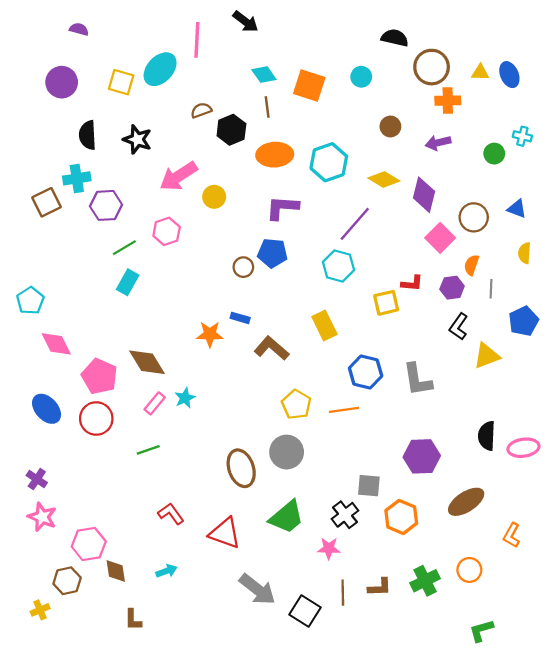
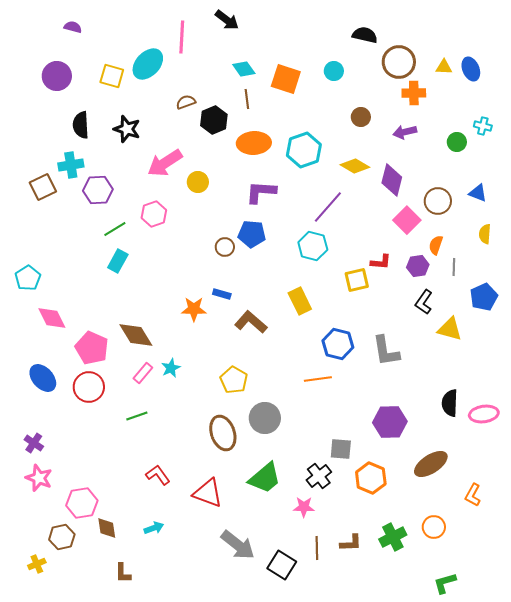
yellow triangle: (487, 356) -> (450, 329), turned 36
yellow pentagon: (296, 404) -> (234, 380), moved

